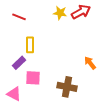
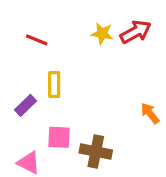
purple rectangle: (19, 63) -> (26, 105), moved
brown cross: (67, 87) -> (96, 152), moved

